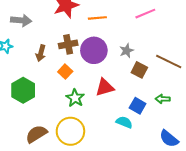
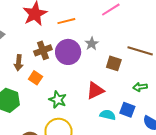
gray star: (127, 51) -> (92, 44), moved
orange square: (65, 72) -> (35, 78), moved
red triangle: (105, 87) -> (95, 91), moved
blue square: (138, 106) -> (127, 110), moved

